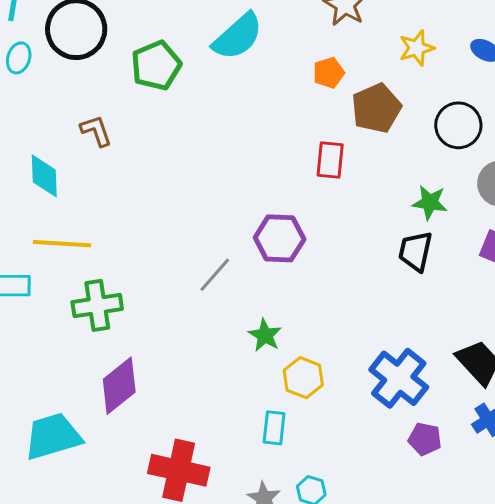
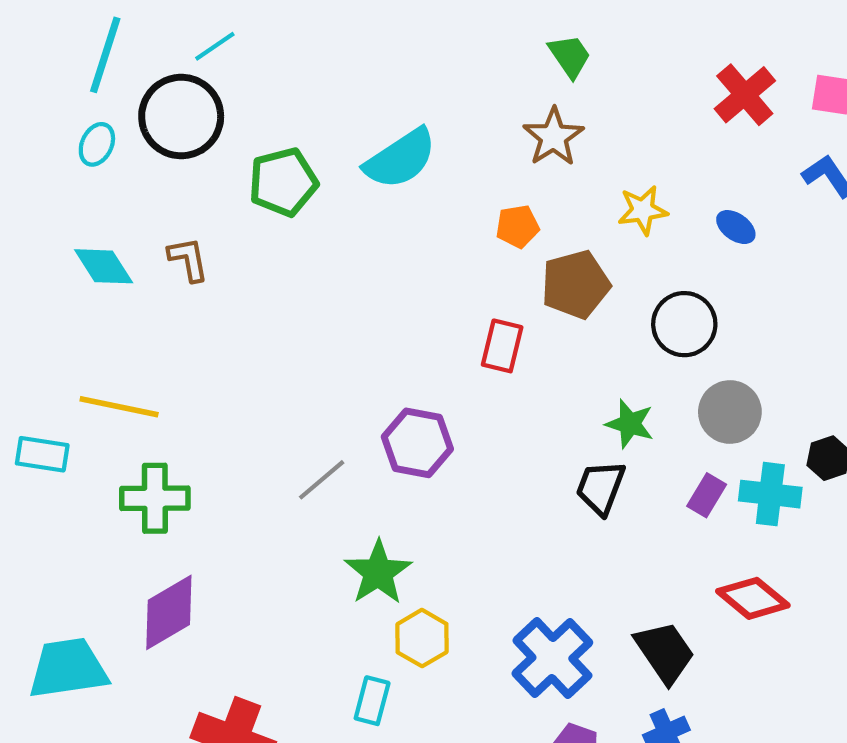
cyan diamond: (44, 176) -> (104, 266), moved, turned -39
green star: (265, 335) -> (378, 572), size x1.4

